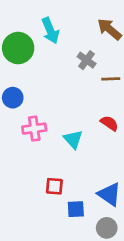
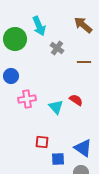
gray cross: (87, 60) -> (57, 48), moved
red semicircle: (109, 123) -> (76, 100), moved

